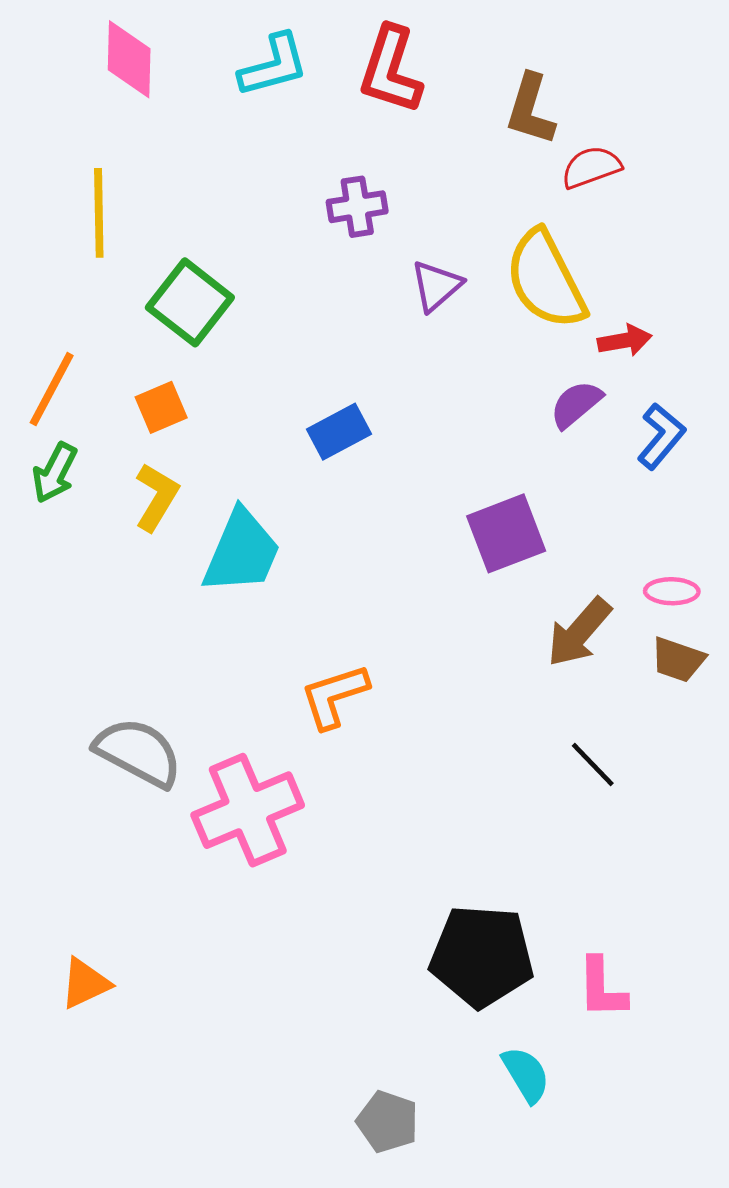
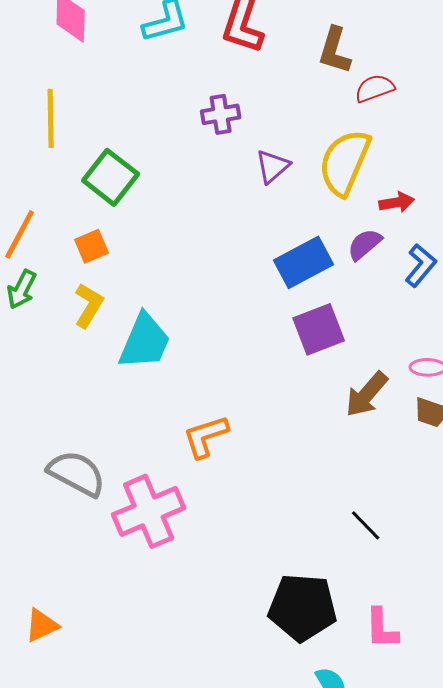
yellow semicircle: (546, 280) -> (345, 162), turned 50
blue rectangle: (339, 432) -> (304, 262), moved, size x1.4
black line: (593, 765) -> (366, 525), moved

